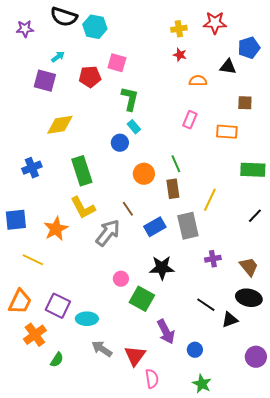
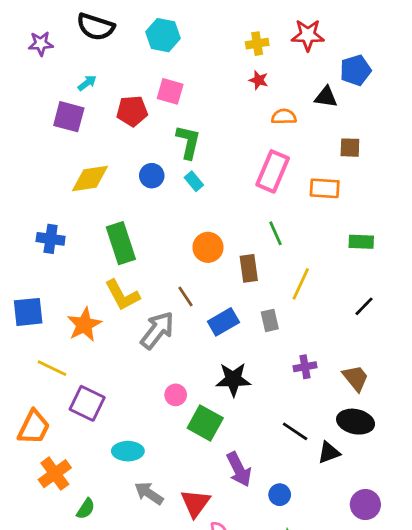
cyan hexagon: (95, 27) -> (163, 35), moved
pink rectangle: (190, 120) -> (273, 171), size x1.6
blue circle: (120, 143) -> (152, 176), moved
green line: (176, 164) -> (275, 233), moved
blue cross: (32, 168) -> (51, 239), turned 30
green rectangle: (253, 170) -> (361, 242), size x0.7
gray rectangle: (188, 226) -> (270, 320), size x0.6
purple square: (58, 306) -> (87, 403), moved

